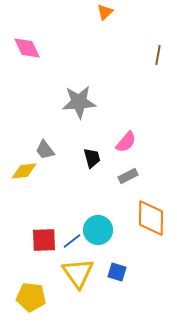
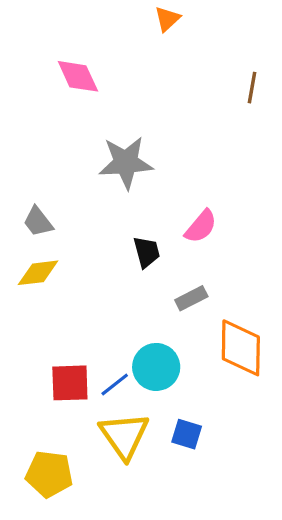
pink diamond: (27, 48) -> (78, 76), moved
gray trapezoid: (45, 150) -> (38, 222), moved
gray rectangle: (128, 176) -> (191, 298), moved

